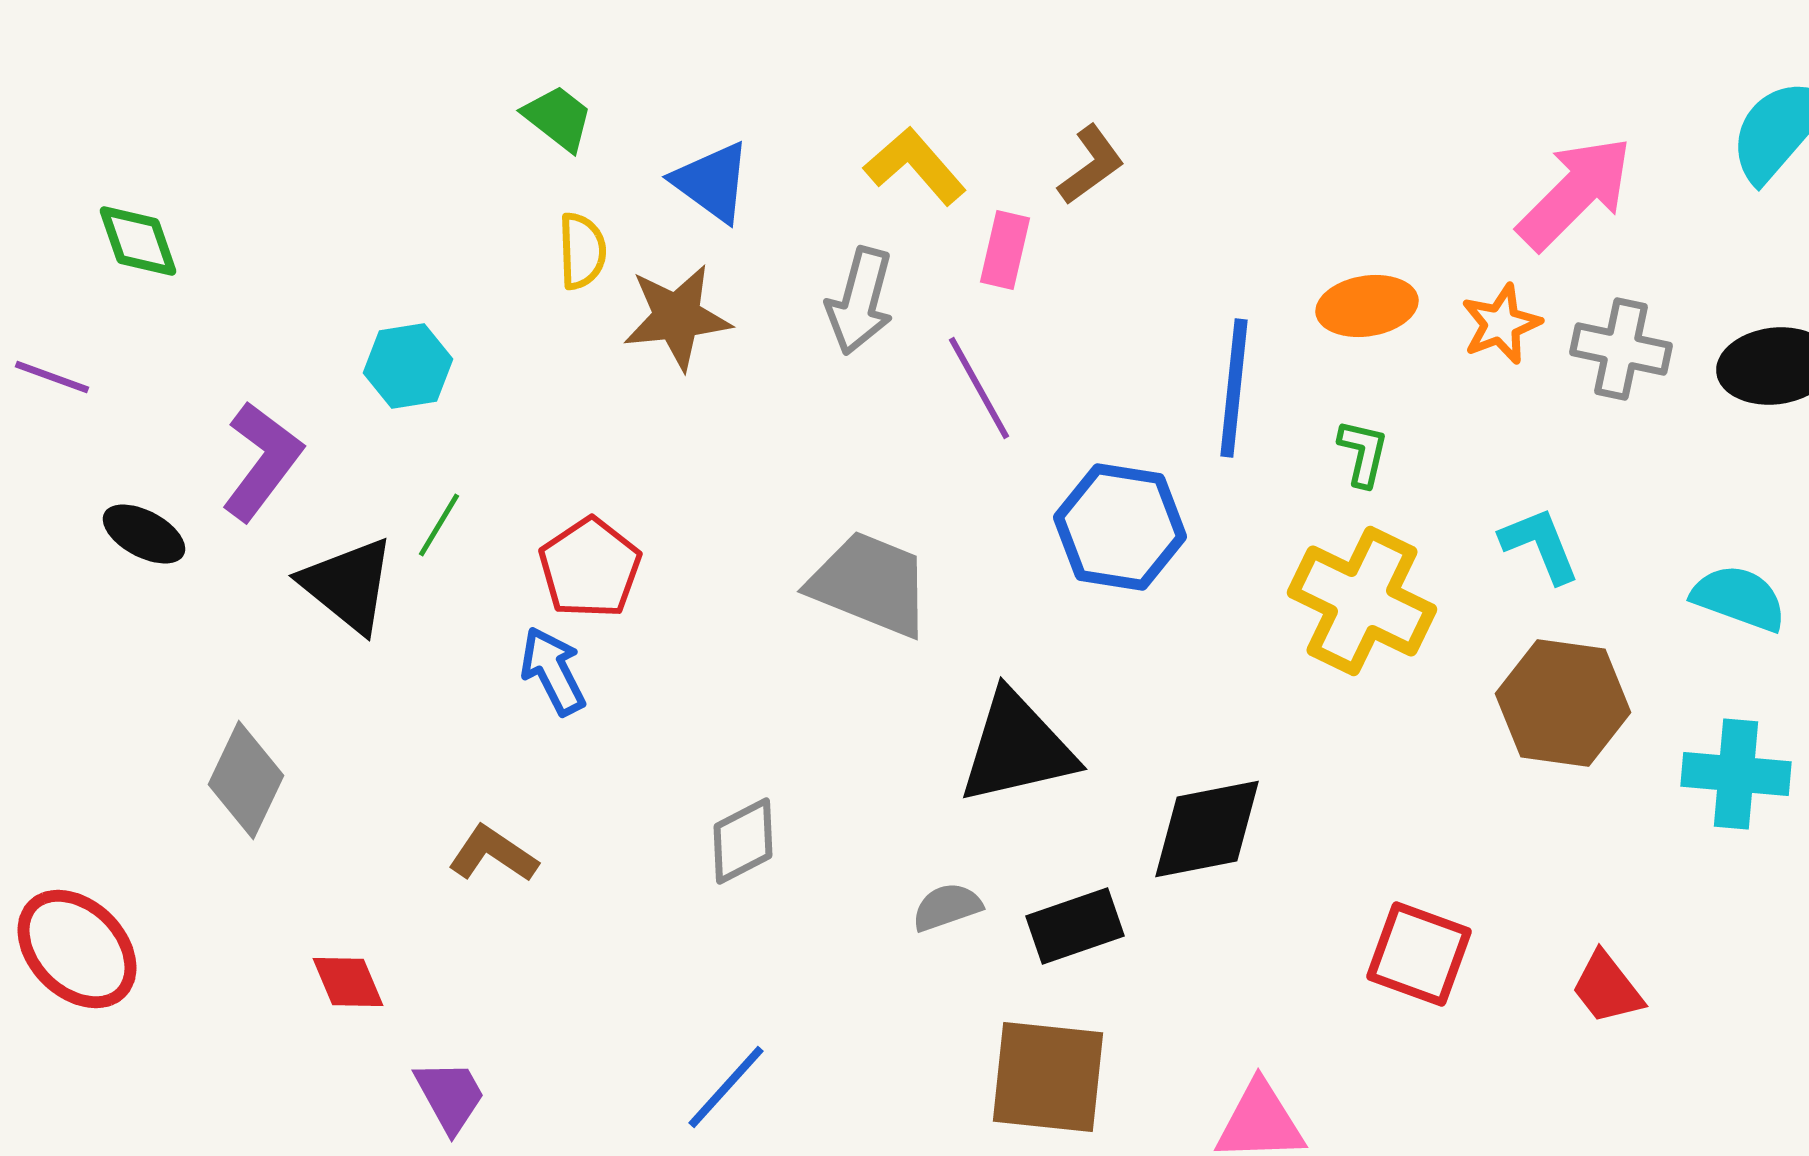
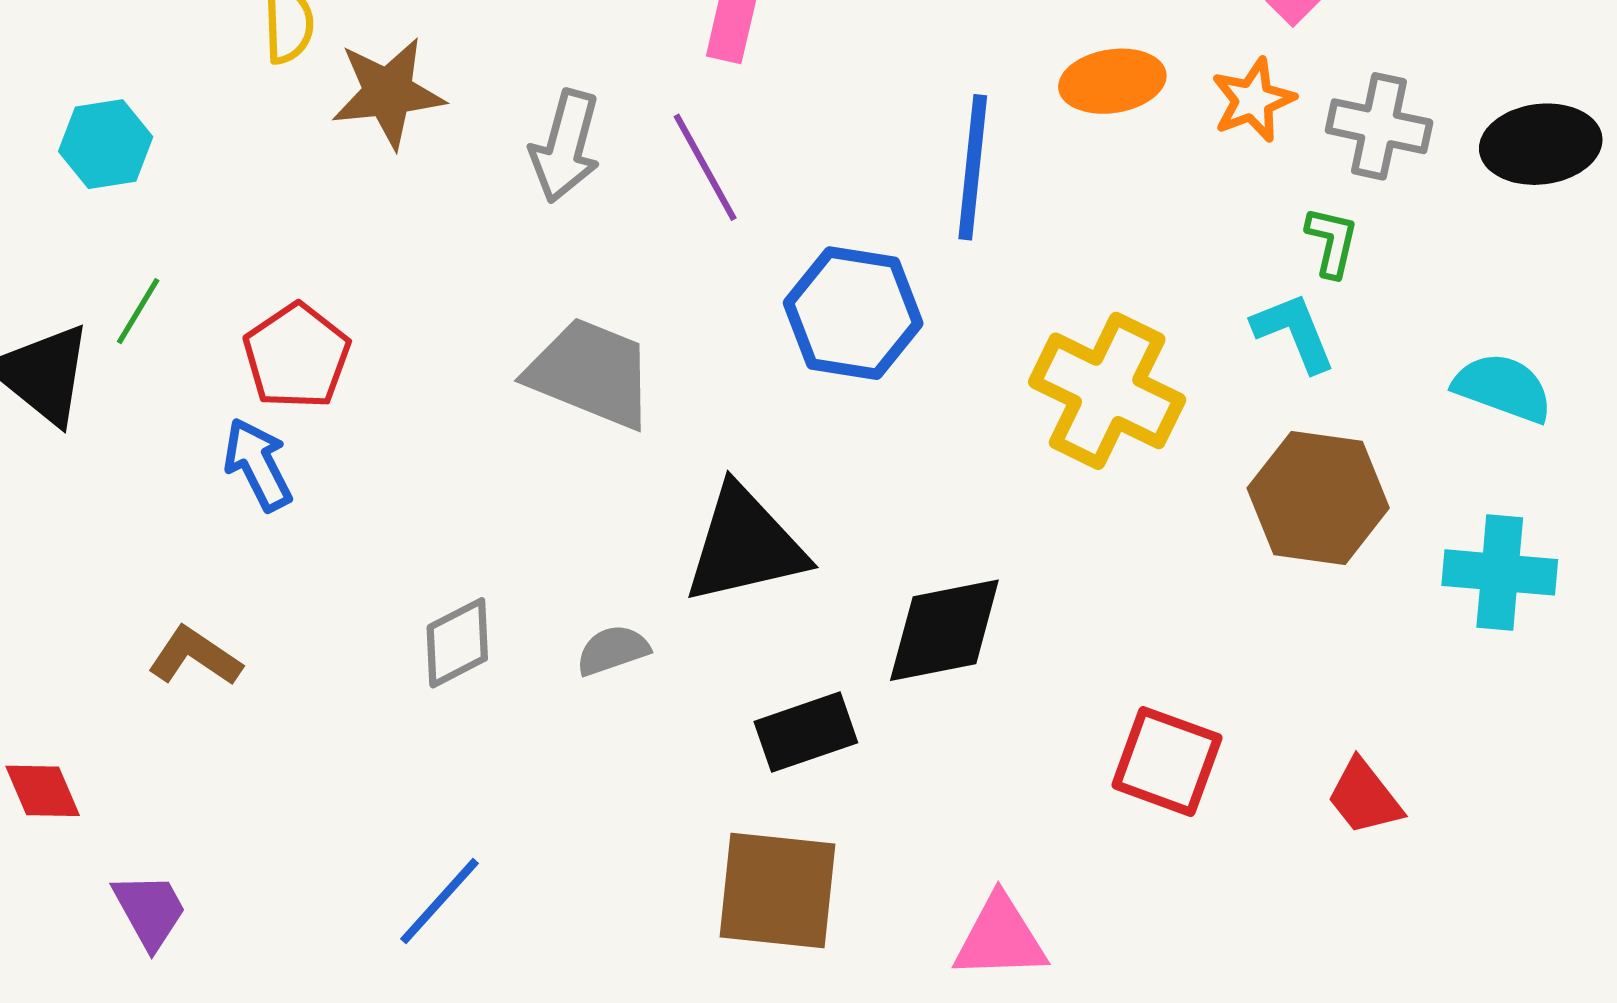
gray arrow: (860, 301) -> (565, 146), moved
green L-shape: (1363, 453) -> (1332, 242), moved
gray semicircle: (947, 907) -> (613, 650), moved

